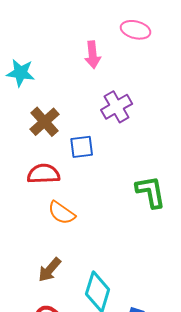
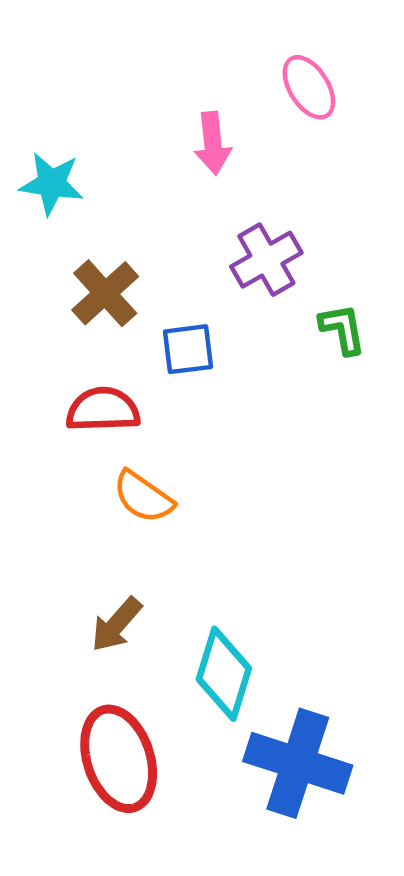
pink ellipse: (136, 30) -> (309, 87), turned 44
green L-shape: (151, 192) -> (342, 329), moved, size x0.7

